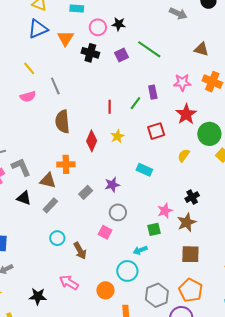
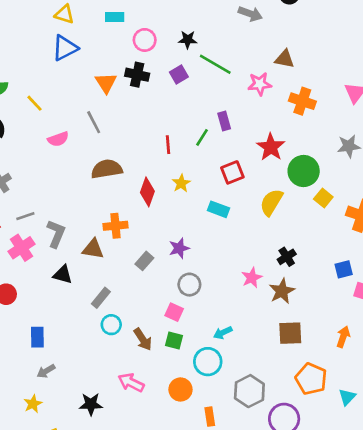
black star: (119, 24) -> (188, 40), moved
orange triangle: (65, 38) -> (106, 83), moved
yellow line: (29, 68) -> (35, 103), moved
pink star: (182, 82) -> (260, 84), moved
brown semicircle: (62, 122) -> (107, 169), turned 90
yellow semicircle: (184, 155) -> (271, 202), size x1.5
gray L-shape: (21, 167) -> (56, 234), turned 50
cyan rectangle: (144, 170) -> (218, 209), moved
gray rectangle: (50, 205) -> (101, 298), moved
green square: (154, 229) -> (174, 341), moved, turned 32
orange pentagon: (191, 290) -> (311, 379), moved

